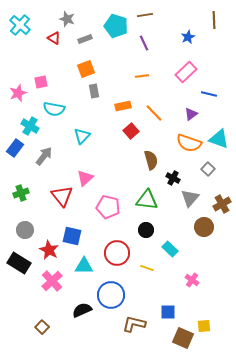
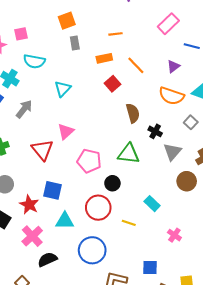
orange line: (142, 76) -> (116, 34), moved
black circle: (146, 230) -> (112, 183), moved
black semicircle: (82, 310) -> (47, 259), moved

